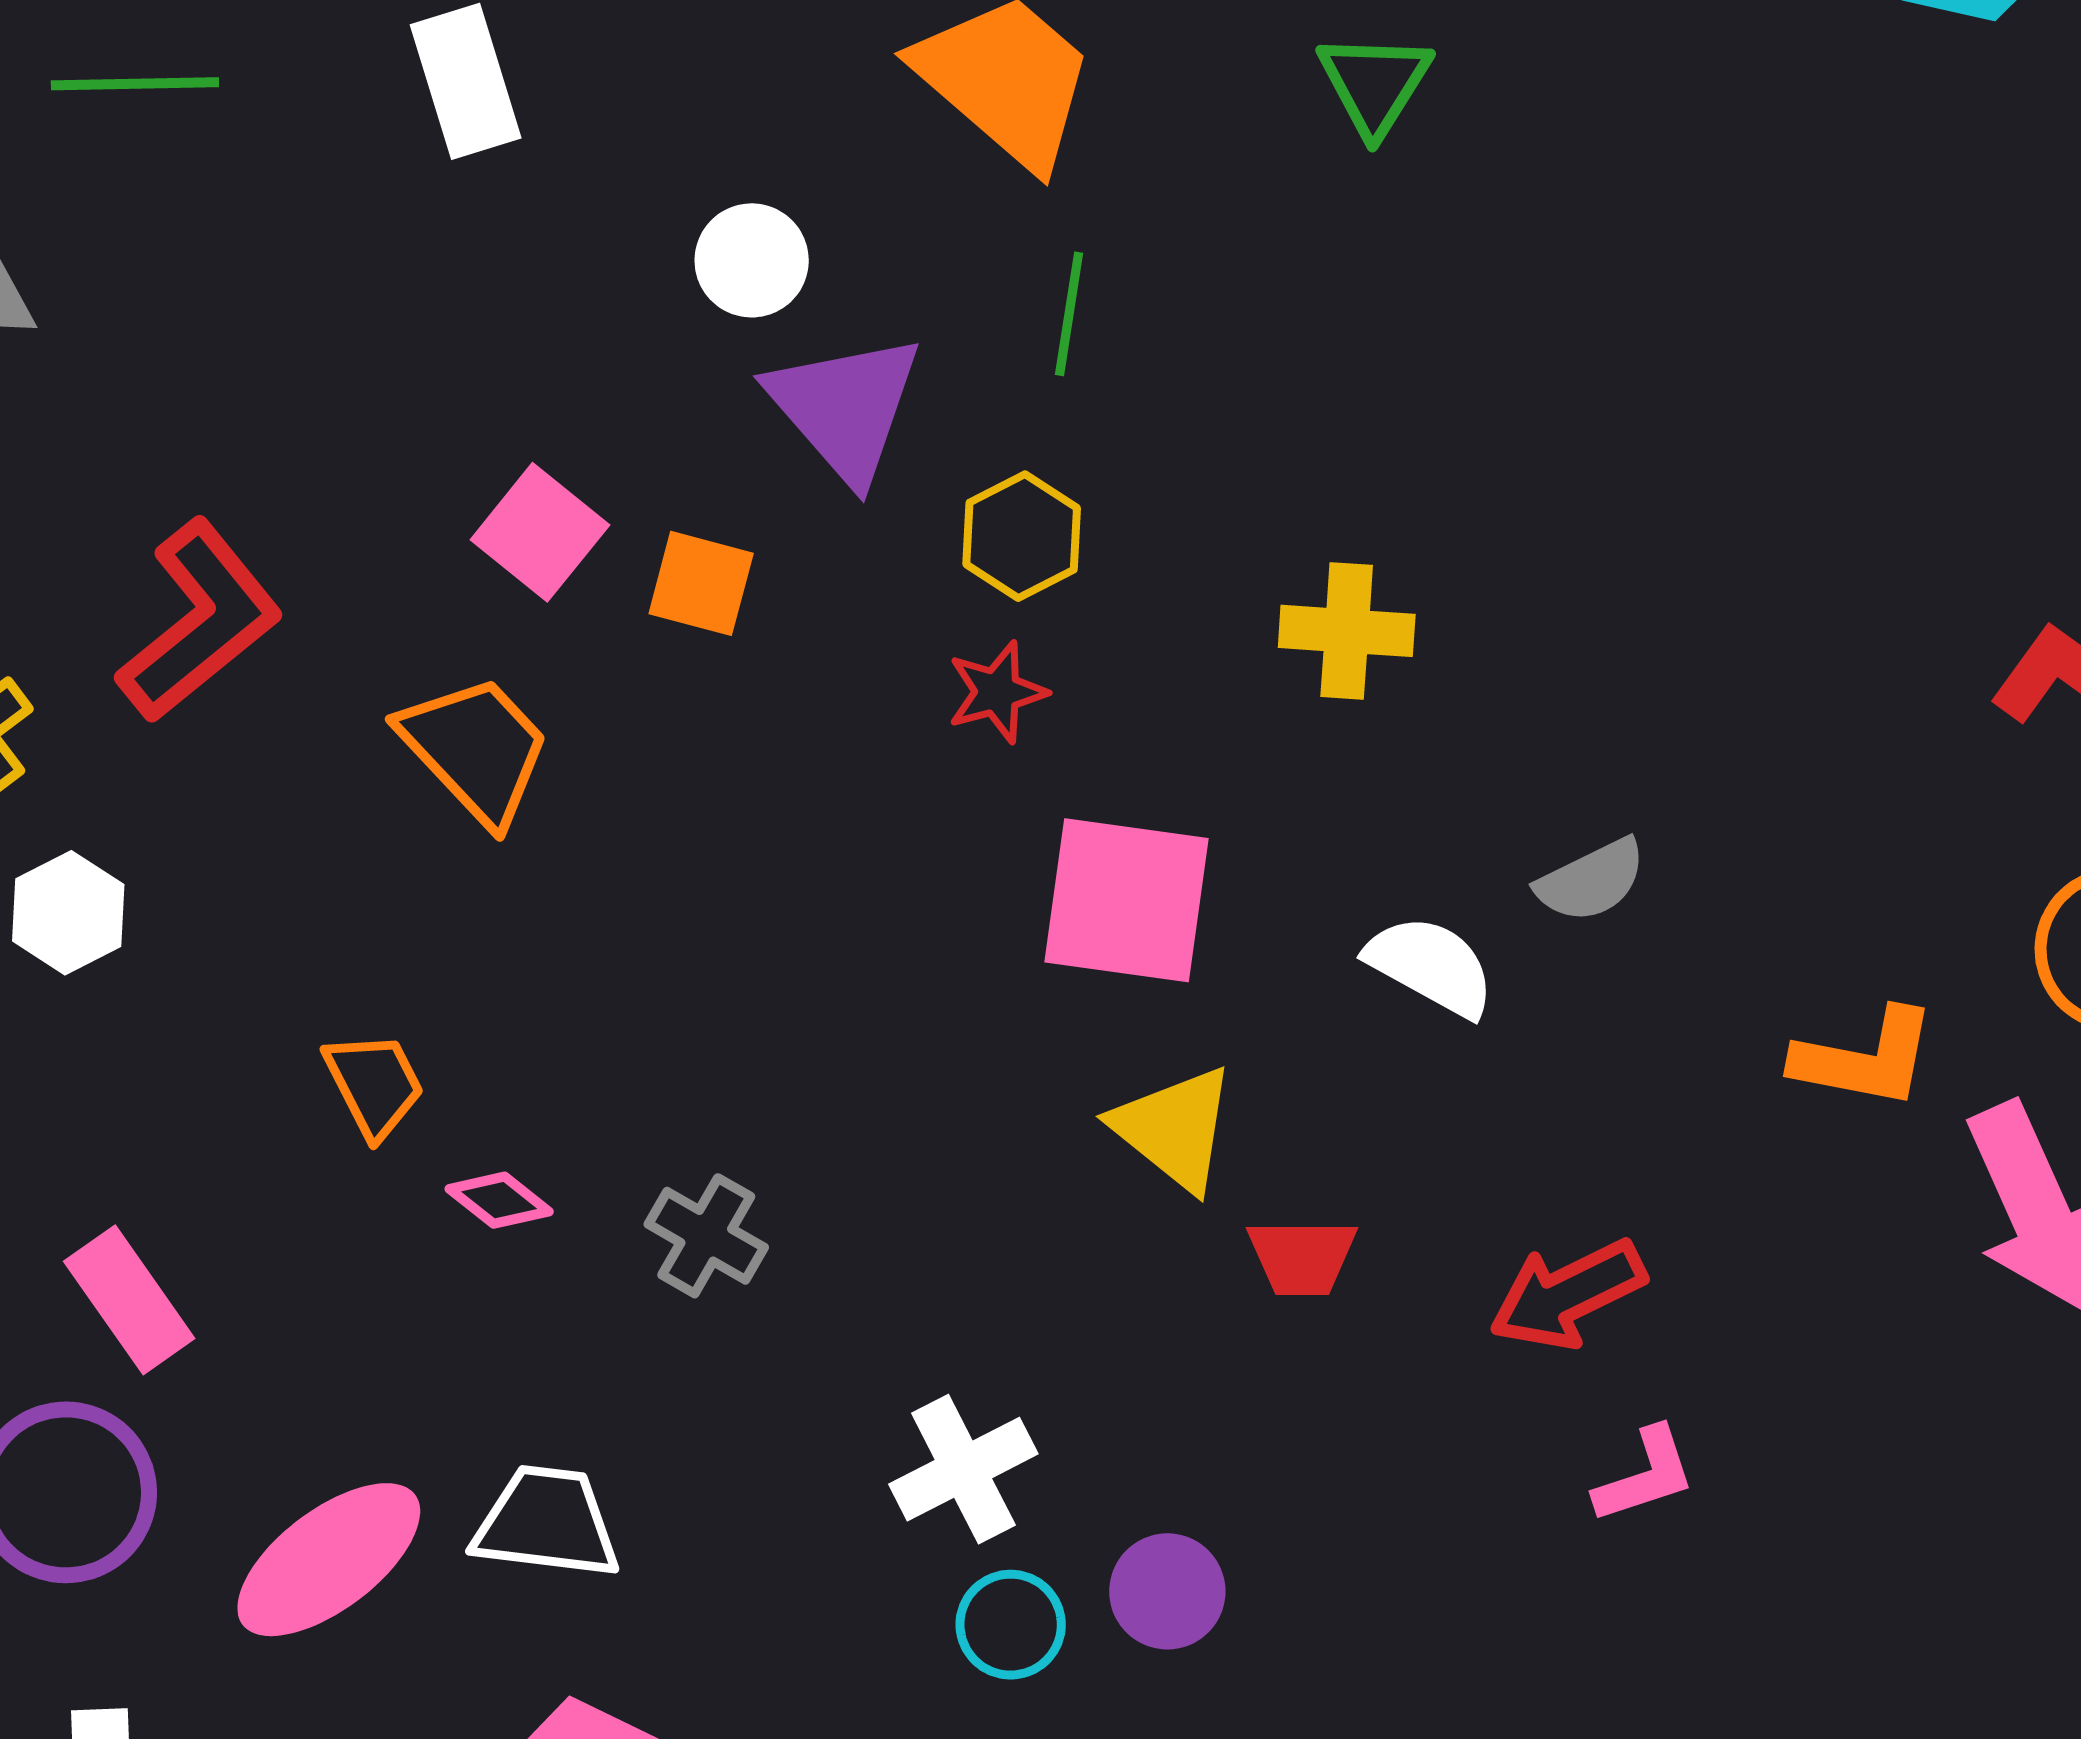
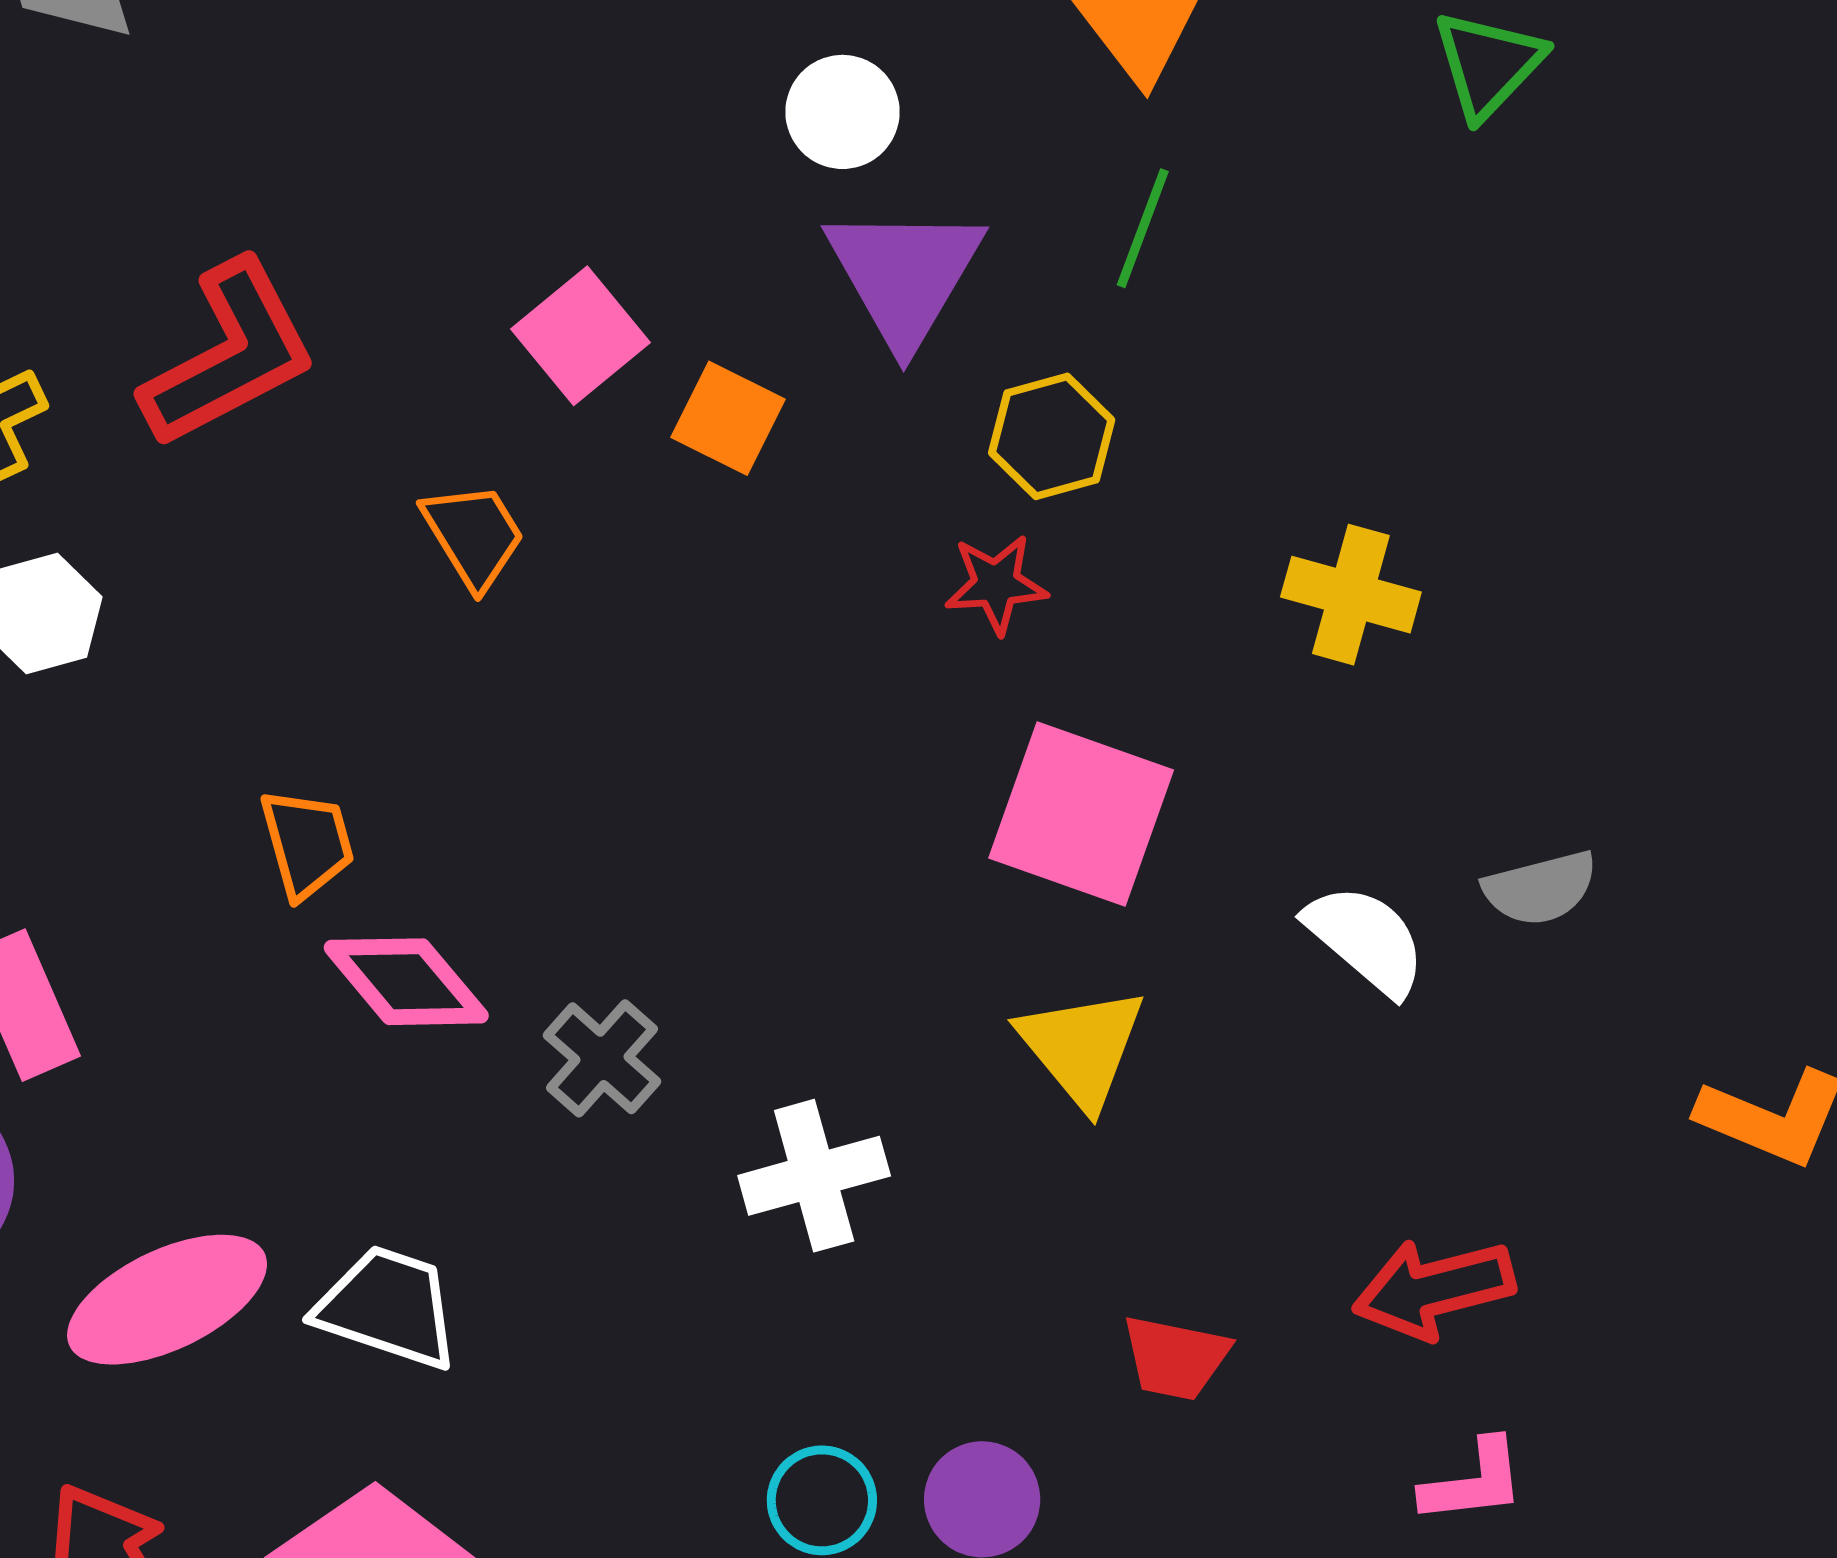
orange trapezoid: (475, 749) -> (474, 535), size x0.7
pink diamond: (499, 1200) -> (406, 982), size x1.6
red trapezoid: (1302, 1257) -> (1175, 1358), moved
white cross: (963, 1469) -> (814, 1176), moved

